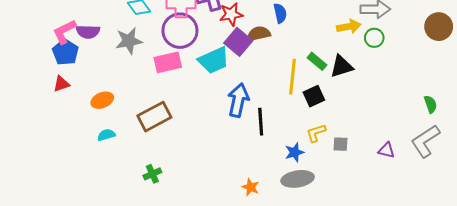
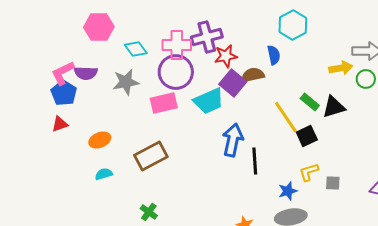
yellow line: (292, 77) -> (286, 117), turned -40
green cross: (152, 174) -> (149, 212), turned -30

